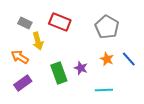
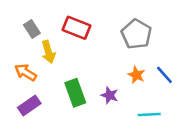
gray rectangle: (25, 23) -> (32, 29), turned 32
purple star: (81, 68) -> (110, 95), moved
cyan line: (104, 90) -> (149, 114), moved

